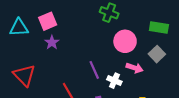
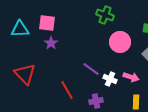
pink square: (48, 21) -> (47, 23), turned 30
pink arrow: (135, 68) -> (131, 77), moved
purple line: (94, 70) -> (91, 69), turned -30

